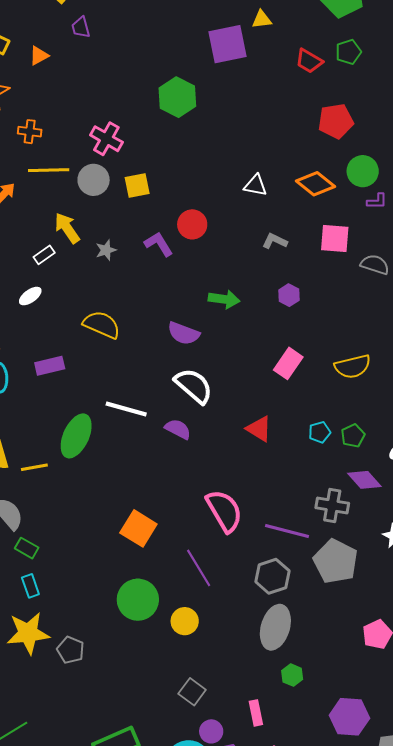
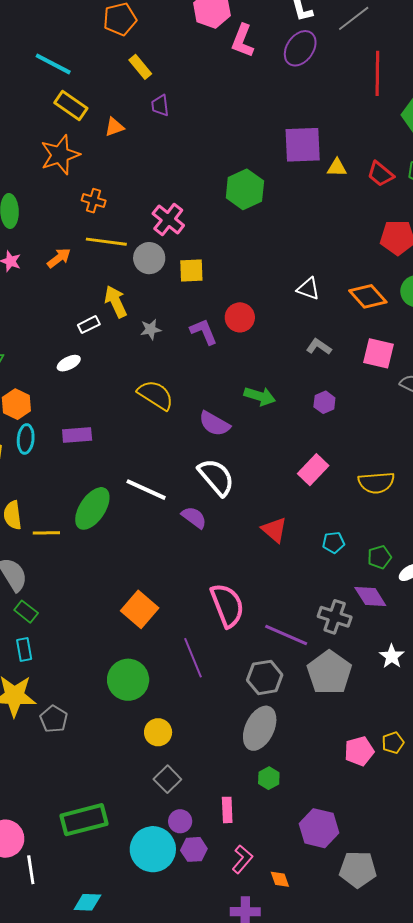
yellow triangle: (262, 19) -> (337, 168), moved
yellow semicircle: (102, 325) -> (155, 395), moved
green pentagon: (353, 436) -> (379, 557), moved
yellow circle: (185, 621) -> (158, 732), moved

